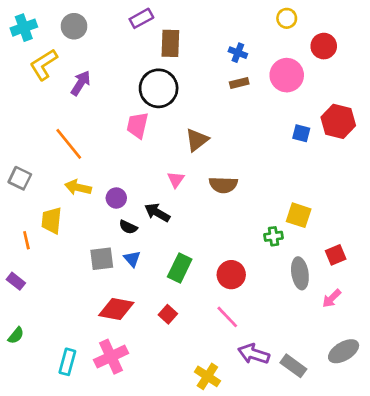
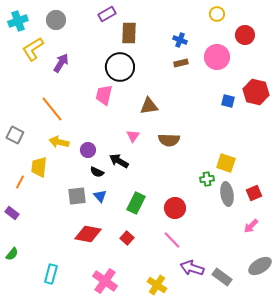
brown triangle: (197, 140) -> (149, 106), turned 30
orange line: (26, 240) -> (20, 182), turned 40
gray ellipse: (300, 273) -> (227, 194), moved
pink cross: (111, 357) -> (105, 281), moved, turned -30

